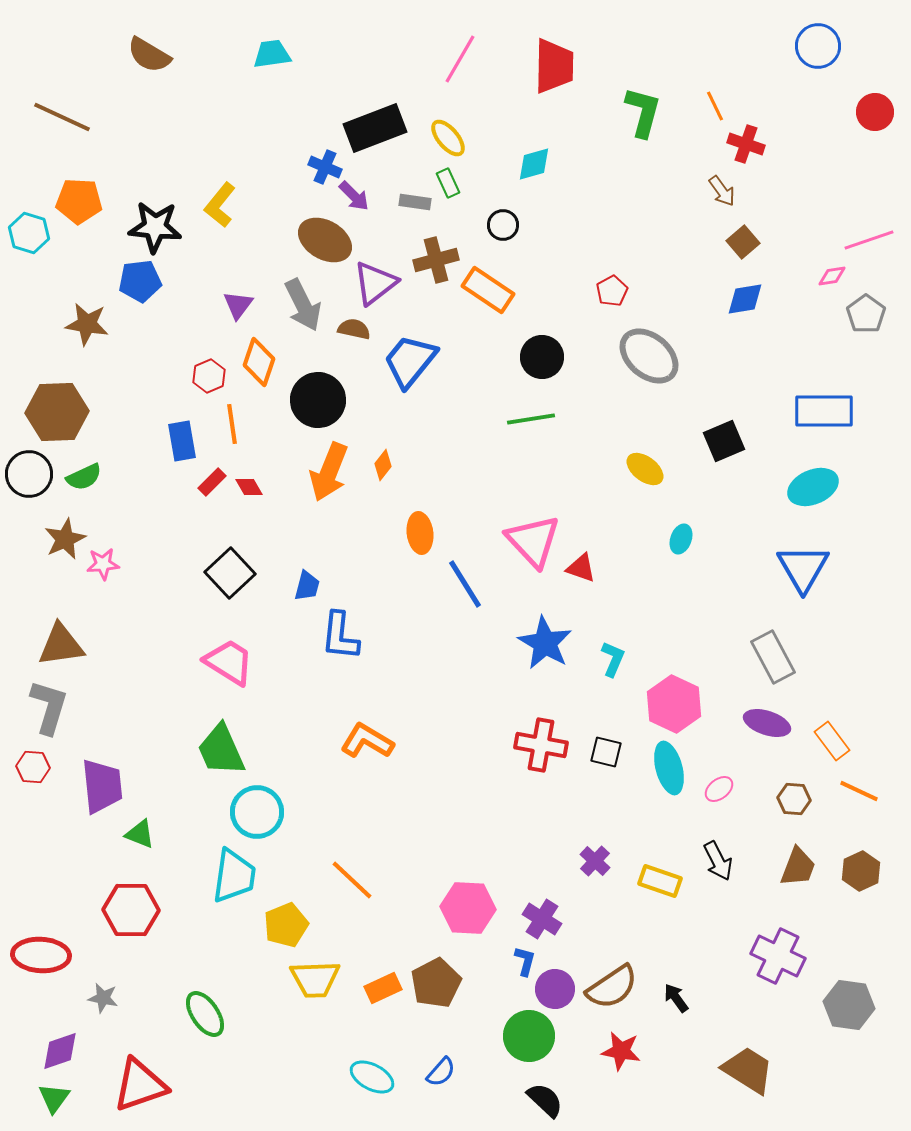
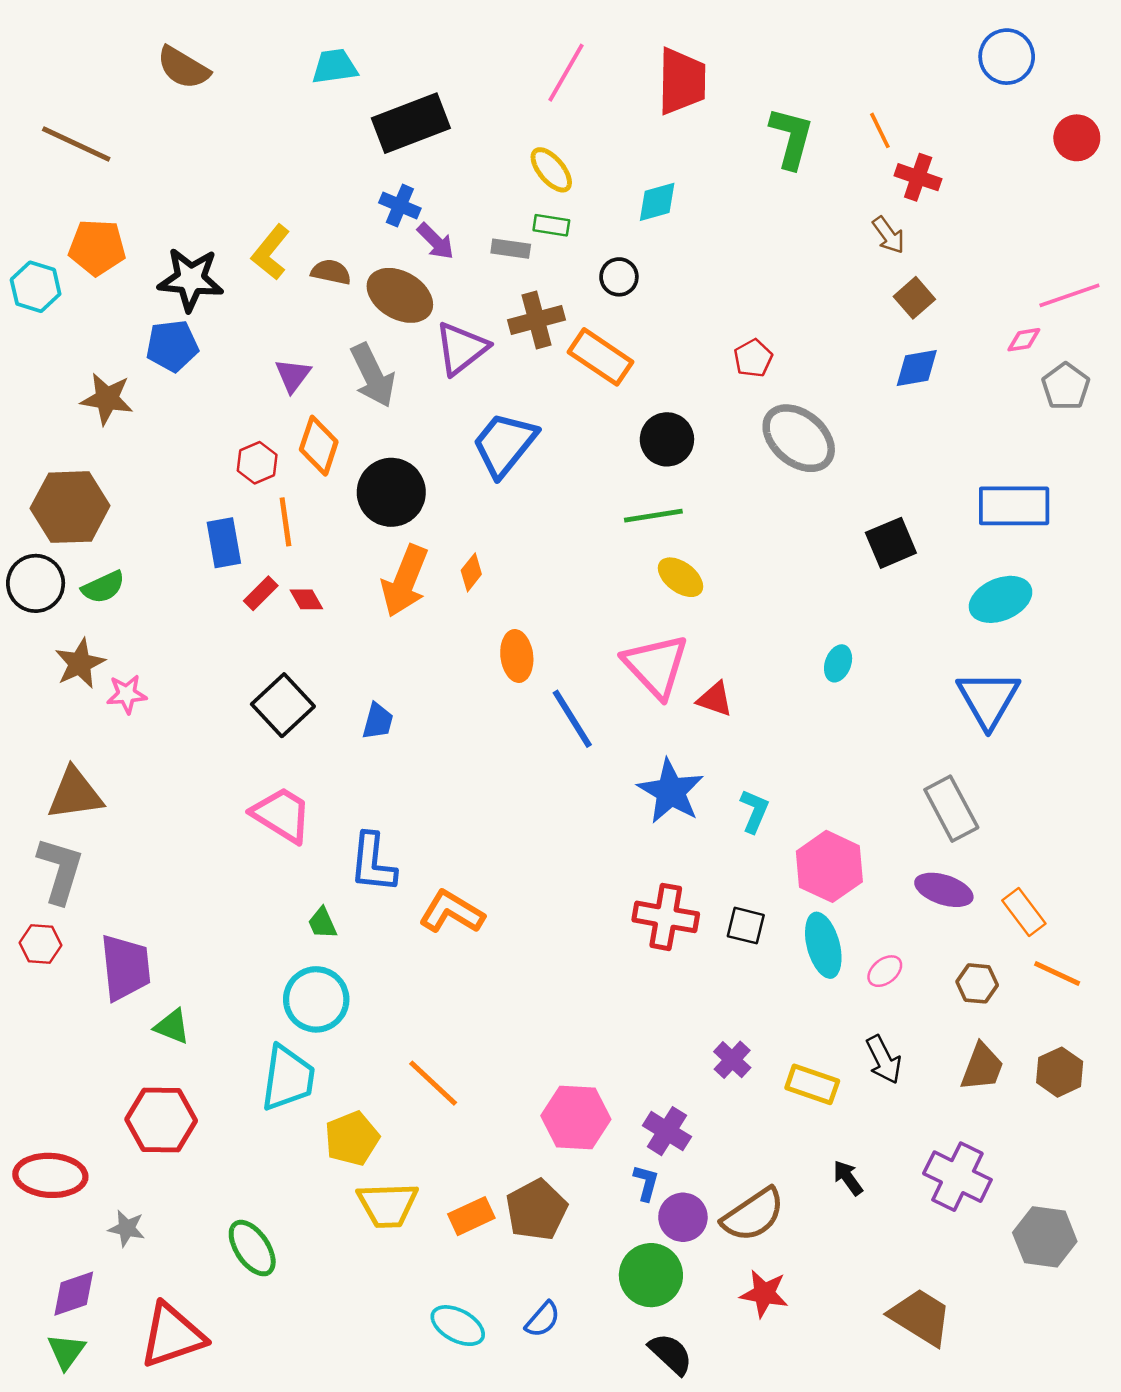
black rectangle: (375, 128) -> (411, 123), moved
green rectangle: (448, 183) -> (551, 225), turned -56
brown semicircle: (354, 329) -> (331, 272), moved
yellow ellipse: (645, 469) -> (681, 577), moved
blue L-shape: (340, 636) -> (373, 863), moved
green trapezoid: (221, 750) -> (322, 923), moved, size x0.5
black arrow: (676, 998) -> (848, 1178), moved

